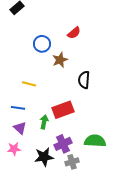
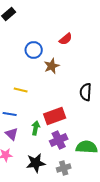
black semicircle: (84, 80) -> (86, 92), moved
purple cross: (63, 144) -> (59, 140), moved

